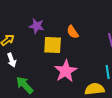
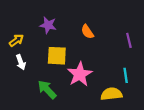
yellow square: (53, 45) -> (57, 56), moved
green arrow: (25, 85) -> (47, 90), moved

